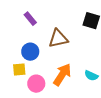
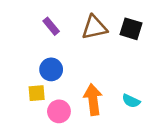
brown triangle: (58, 39) -> (94, 28), moved
orange arrow: (62, 75) -> (93, 100), turned -40

